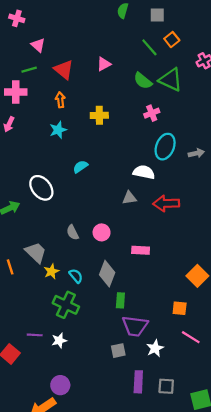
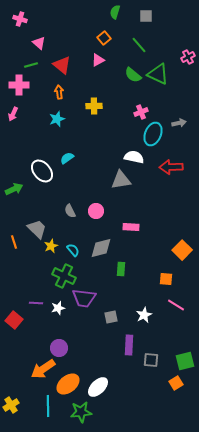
orange square: (172, 40) -> (104, 38), moved
pink cross: (152, 113) -> (141, 112), moved
gray arrow: (196, 153) -> (179, 123), moved
cyan semicircle: (80, 167) -> (67, 158), moved
gray triangle: (129, 198) -> (121, 180), size x1.5
red arrow: (166, 203) -> (171, 167), moved
gray diamond: (107, 274) -> (101, 248), turned 55
green rectangle: (120, 300) -> (121, 269), moved
purple trapezoid: (135, 326) -> (84, 298), moved
gray square: (166, 386) -> (151, 360), moved

